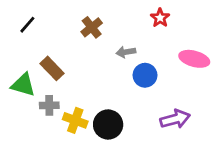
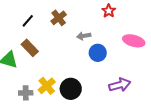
black line: (27, 25) -> (28, 21), moved
gray cross: (49, 105) -> (26, 93), moved
yellow cross: (75, 120) -> (47, 86), turned 30

